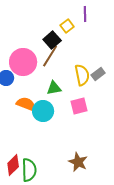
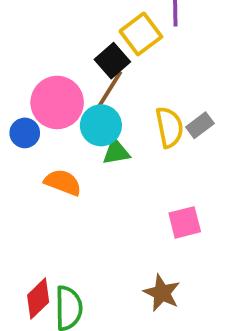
yellow square: (67, 26) -> (141, 34), size x1.5
pink square: (79, 106) -> (185, 222), moved
cyan circle: (43, 111) -> (101, 125), moved

